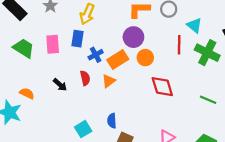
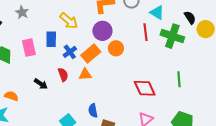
yellow arrow: (87, 14) -> (69, 21), moved, turned -66
orange triangle: (109, 81) -> (85, 74), turned 40
red diamond: (162, 87) -> (145, 88), moved
green line: (208, 100) -> (179, 79), turned 70

